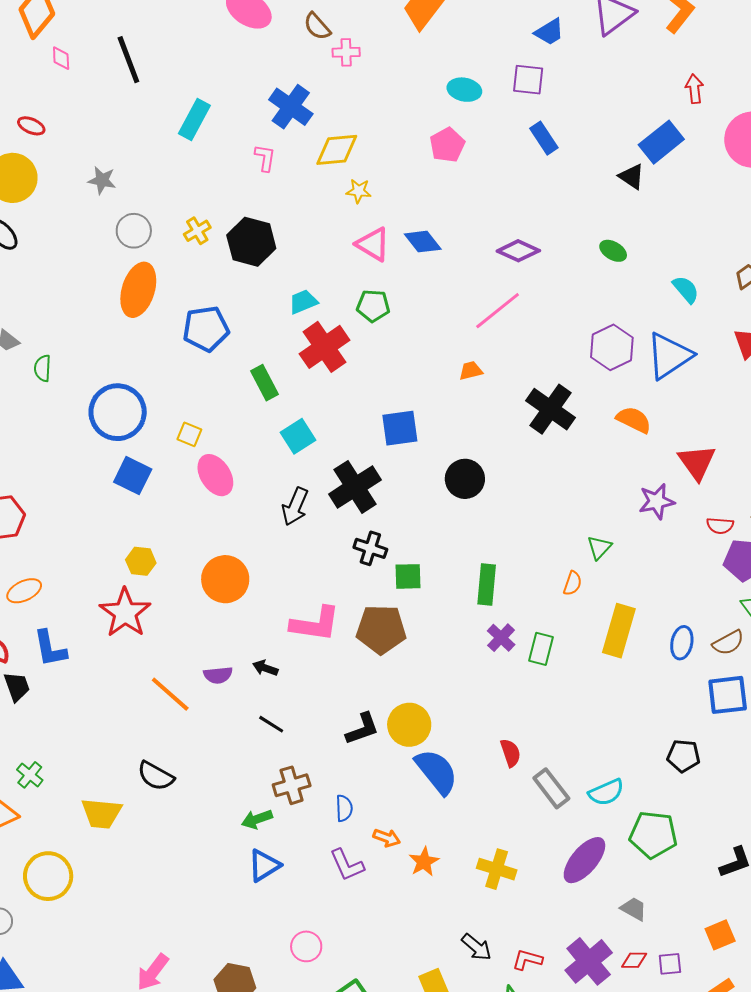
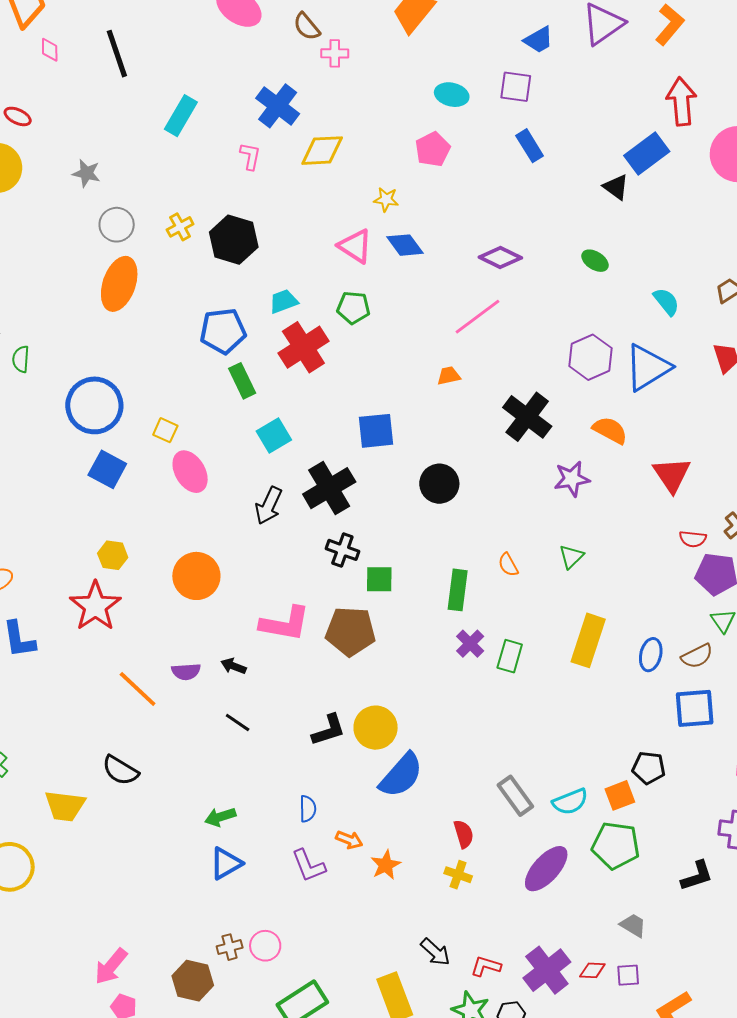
red arrow: (694, 89) -> (682, 101), size x1.6
yellow star: (359, 191) -> (386, 199), moved
blue pentagon: (206, 329) -> (223, 331), moved
purple star: (657, 501) -> (572, 479), moved
orange semicircle: (573, 583) -> (508, 565), moved, turned 130
red semicircle: (510, 753) -> (464, 834), moved
blue semicircle: (436, 772) -> (401, 775), turned 78
brown cross: (292, 785) -> (230, 947), moved, size x0.7
yellow cross: (497, 869) -> (458, 875), size x0.7
gray trapezoid: (634, 909) -> (633, 925), moved
orange square: (720, 935) -> (620, 795), moved

